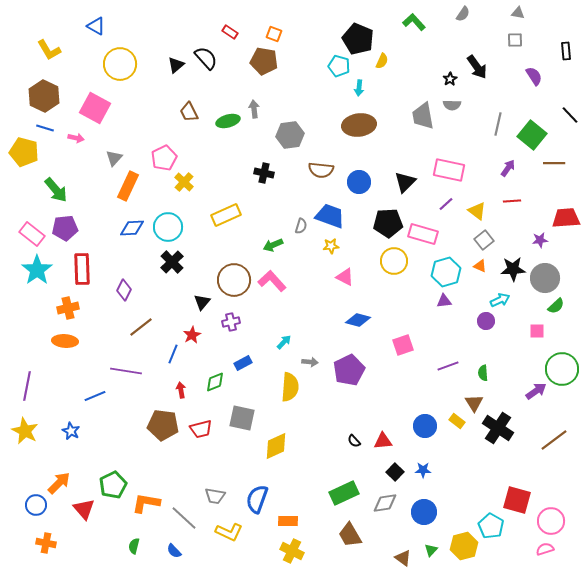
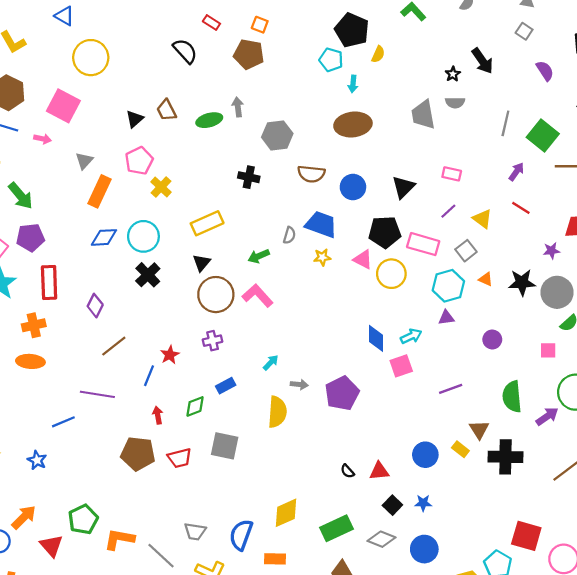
gray square: (515, 40) -> (524, 31), turned 35
black triangle: (176, 65) -> (135, 119), moved
pink rectangle: (449, 170) -> (452, 174), size x0.6
red line: (512, 201) -> (521, 208), turned 36
gray square: (484, 240) -> (466, 251), moved
pink triangle: (345, 277) -> (363, 259), moved
cyan arrow: (500, 300) -> (411, 336), moved
black triangle: (202, 302) -> (202, 263), moved
blue diamond: (358, 320) -> (376, 338), moved, turned 75
green semicircle: (483, 373) -> (512, 397), moved, size x1.8
black cross: (498, 428) -> (505, 457), turned -32
yellow diamond: (276, 446) -> (286, 513), moved
gray diamond: (385, 503) -> (381, 539), turned 30

